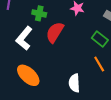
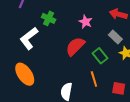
red semicircle: (55, 32) -> (75, 46), moved

